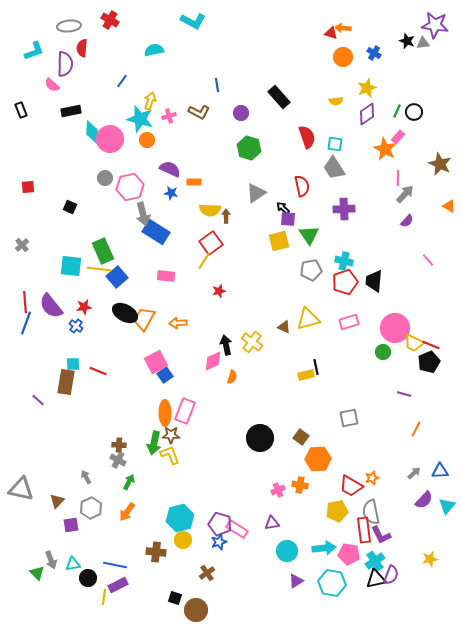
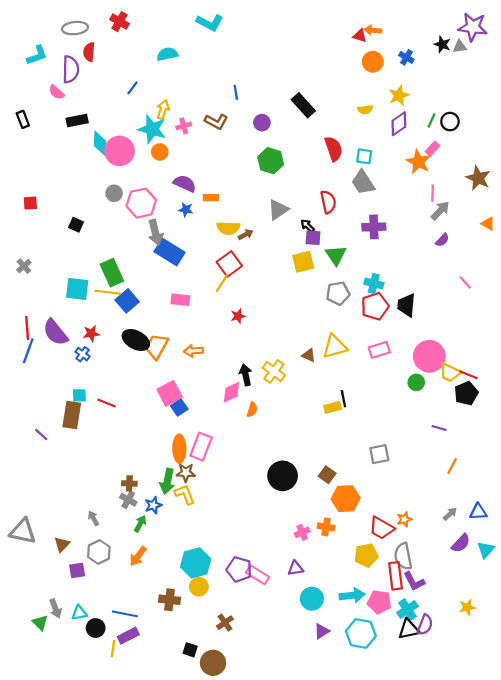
brown arrow: (226, 216) -> (246, 235), turned 64
blue star: (219, 542) -> (153, 505), moved

